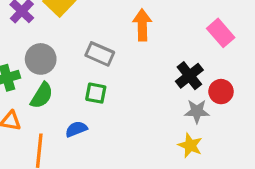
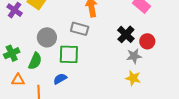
gray rectangle: (100, 54) -> (80, 29), moved
gray circle: (41, 59) -> (47, 37), moved
green square: (96, 93) -> (69, 54), size x1.5

